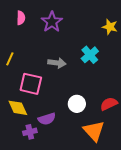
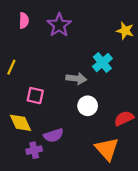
gray arrow: (57, 63) -> (76, 78), moved
pink square: (31, 84) -> (35, 96), size x0.7
white circle: (77, 104) -> (88, 106), moved

